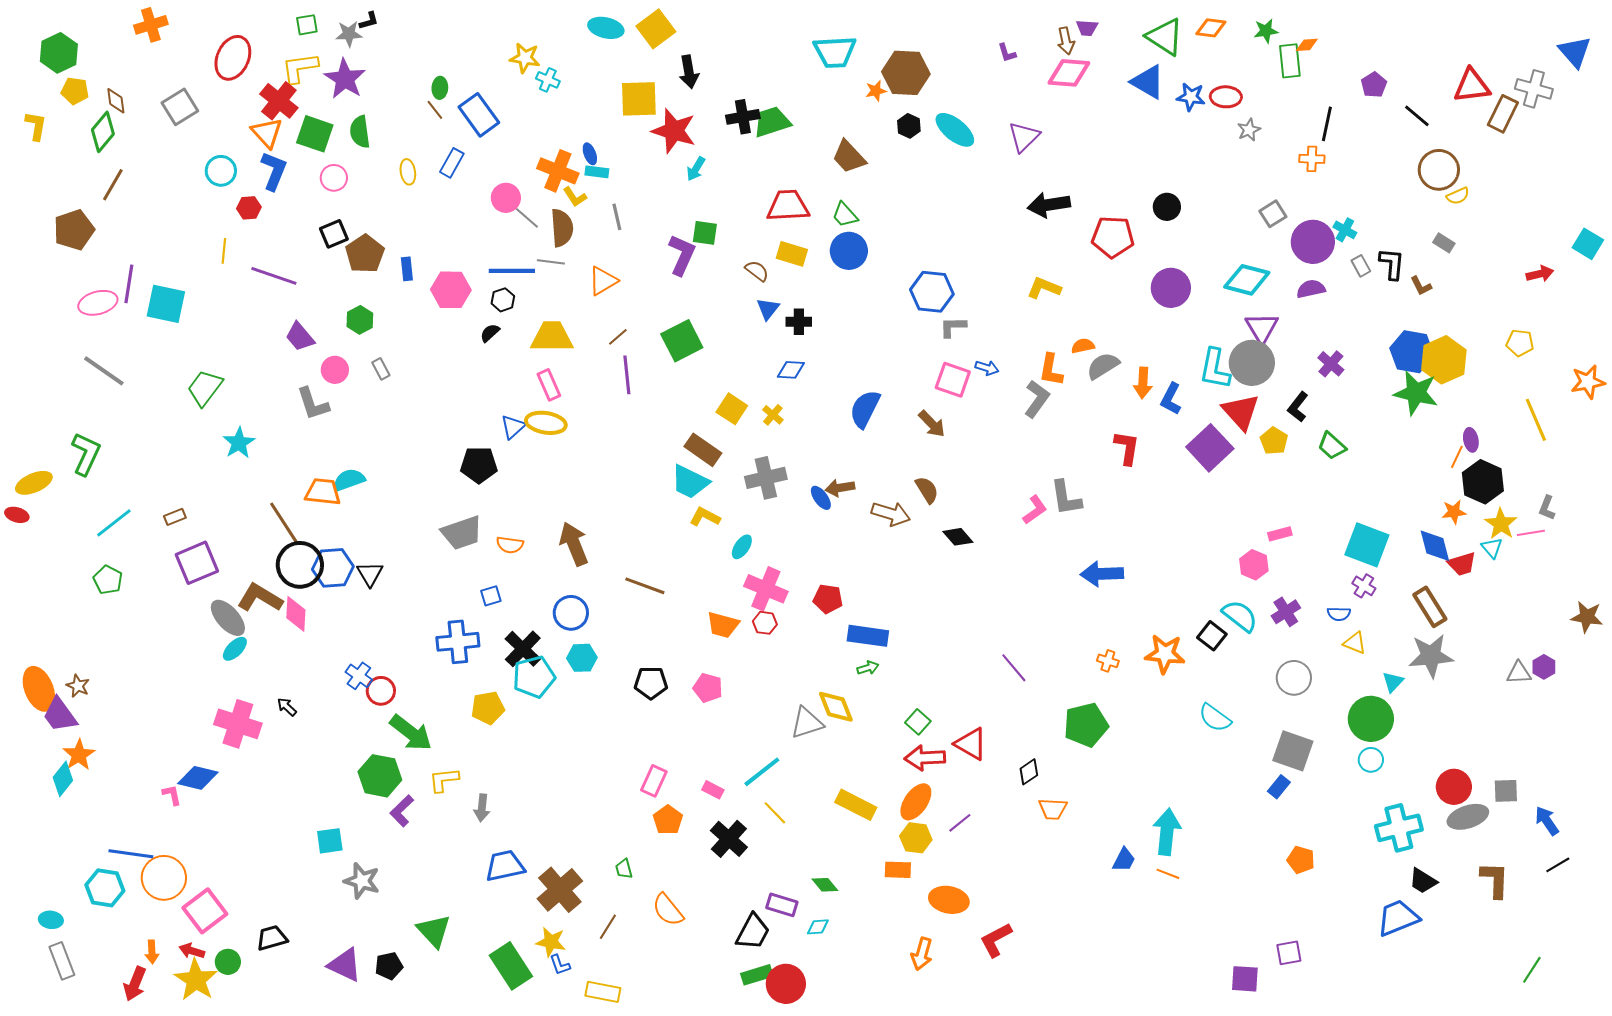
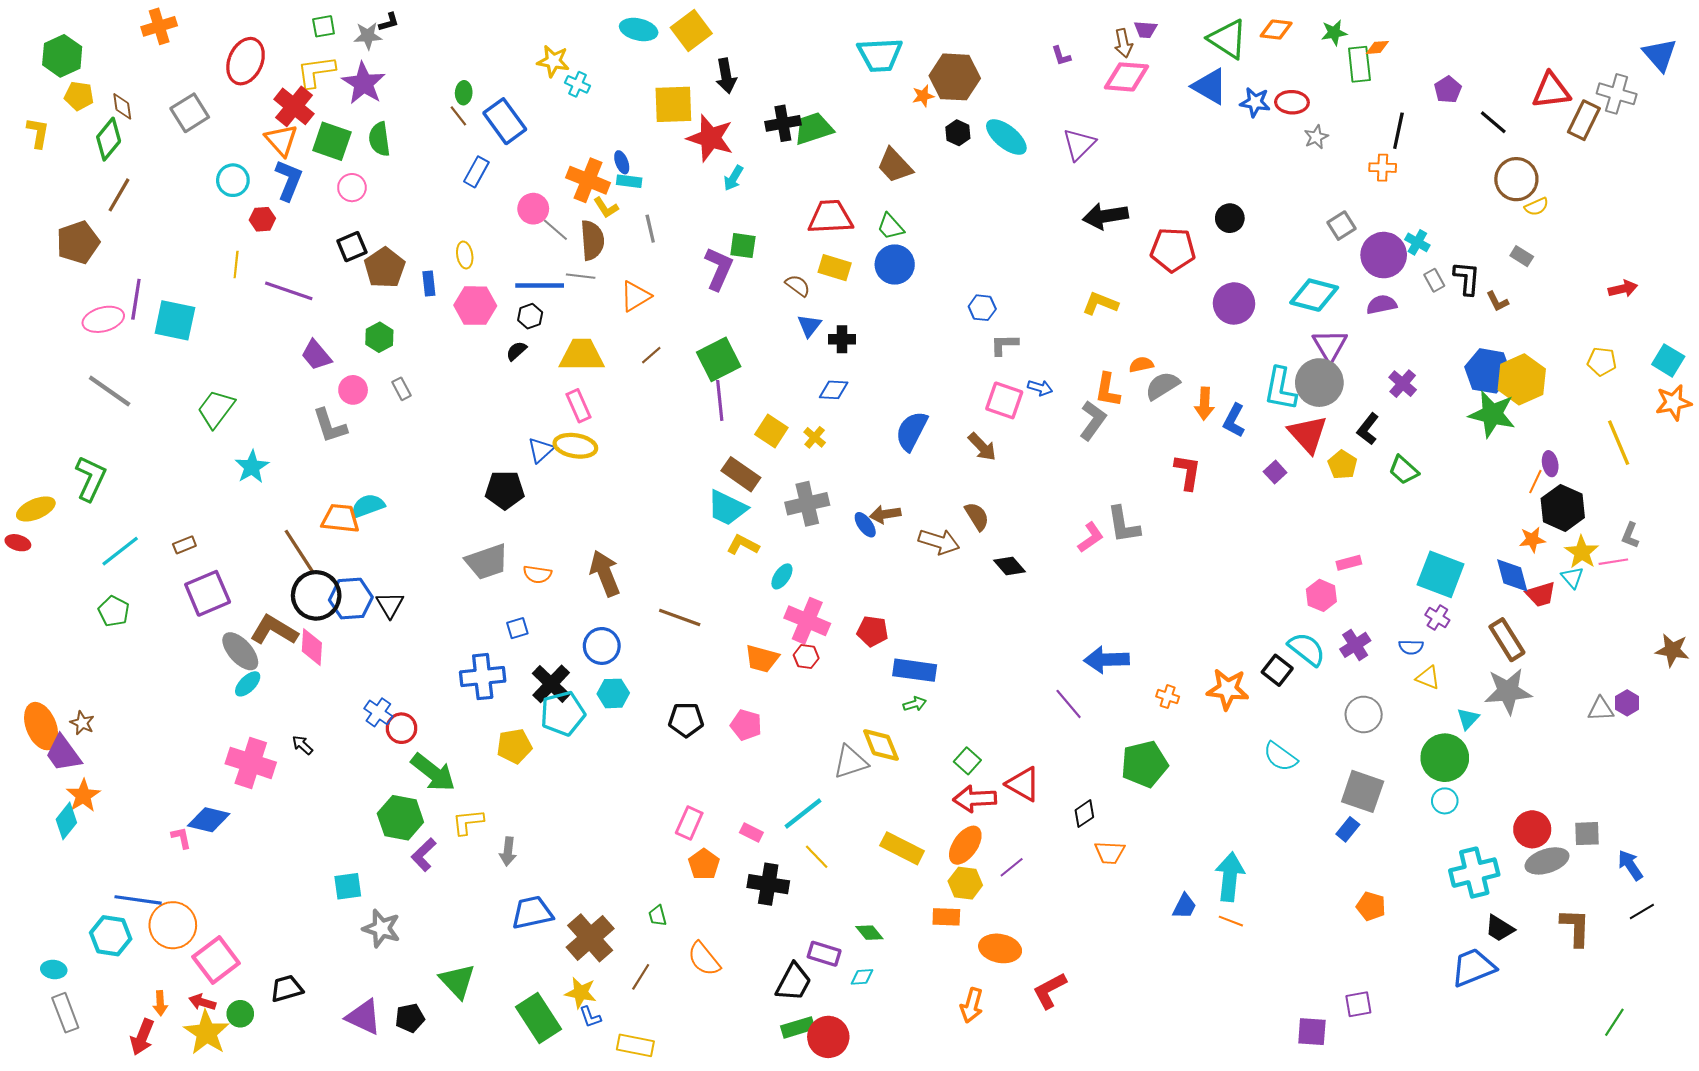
yellow ellipse: (408, 172) -> (465, 255), moved
cyan square: (1588, 244) -> (1668, 360), moved
blue hexagon: (932, 292) -> (982, 308), size x0.6
purple line: (627, 375) -> (720, 400), moved
purple square: (1210, 448) -> (1275, 472), size x0.5
blue arrow: (1102, 574) -> (1106, 660), moved
black cross: (729, 839) -> (768, 884), turned -33

